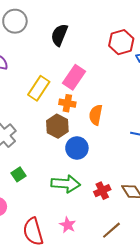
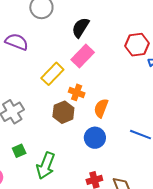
pink rectangle: (74, 77) -> (83, 56), moved
blue circle: (77, 148) -> (95, 138), moved
green arrow: (66, 184) -> (46, 166), moved, turned 96

